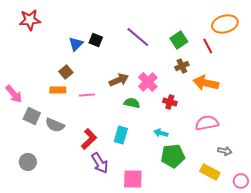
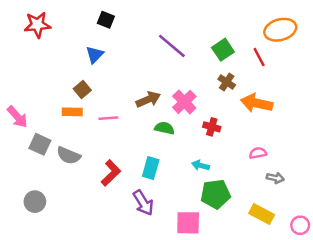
black square: (96, 40) -> (106, 20), moved
brown cross: (182, 66) -> (227, 82), turned -32
pink semicircle: (207, 123) -> (258, 153), size x0.6
gray arrow: (225, 151) -> (275, 178), moved
purple arrow: (100, 163) -> (143, 203), moved
pink square: (133, 179) -> (188, 223), moved

